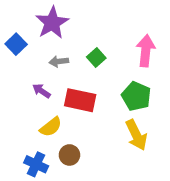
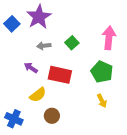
blue square: (16, 44) -> (12, 24), moved
yellow arrow: (136, 135) -> (102, 101), size x0.6
blue cross: (36, 164) -> (14, 119), moved

